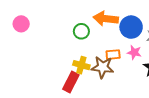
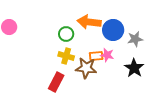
pink star: (134, 52) -> (107, 55), moved
yellow cross: (81, 65) -> (66, 56), moved

